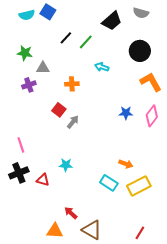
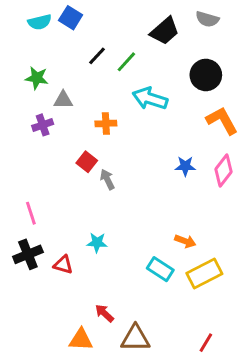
cyan arrow: (102, 67) -> (150, 99), size x1.6
gray arrow: (73, 122) -> (107, 179), turned -64
brown triangle: (92, 230) -> (135, 338), turned -30

